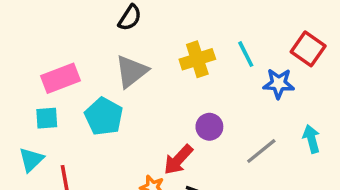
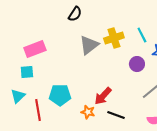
gray triangle: (132, 71) -> (89, 45), moved
cyan pentagon: (104, 116) -> (60, 95), moved, turned -30
purple circle: (209, 127) -> (137, 64), moved

